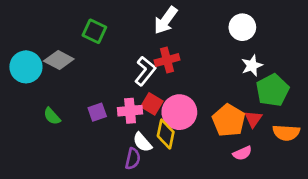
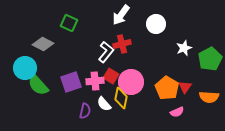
white circle: (242, 27) -> (156, 24), moved
cyan circle: (26, 67) -> (25, 68), moved
green pentagon: (272, 90) -> (210, 59), moved
purple square: (97, 112) -> (71, 82), size x1.5
green semicircle: (52, 116) -> (38, 85), size x1.6
purple semicircle: (133, 159) -> (85, 111), moved

